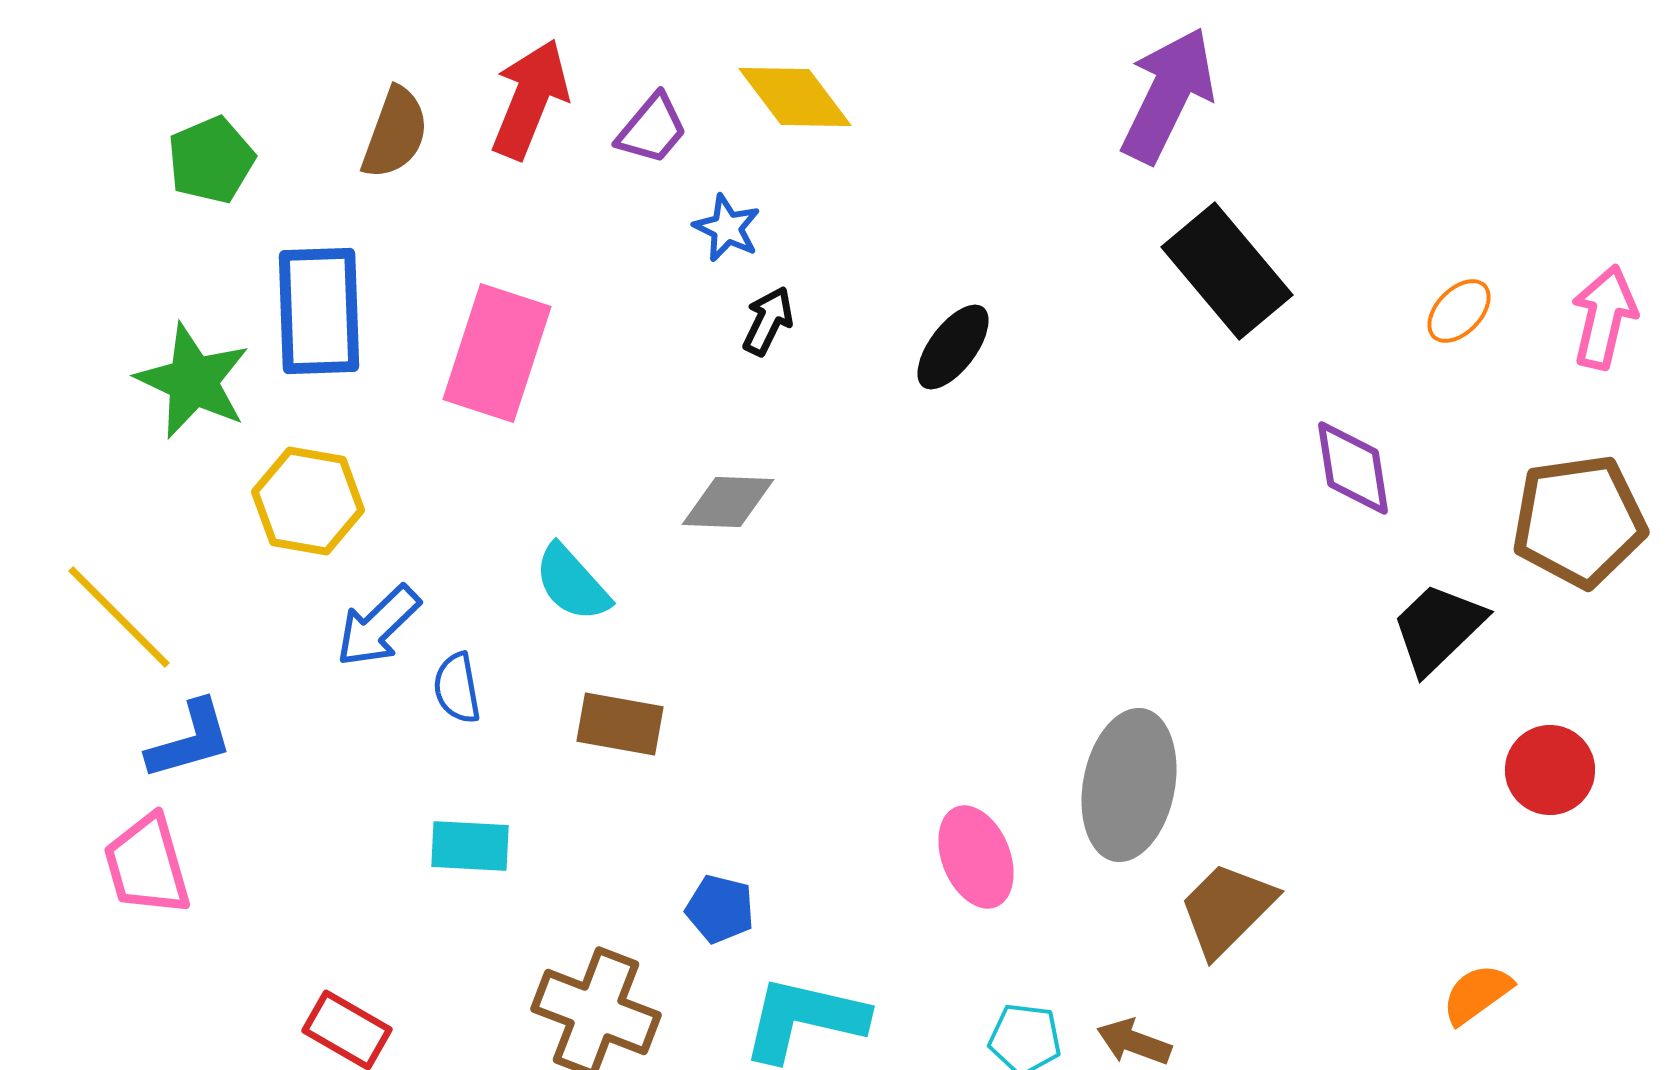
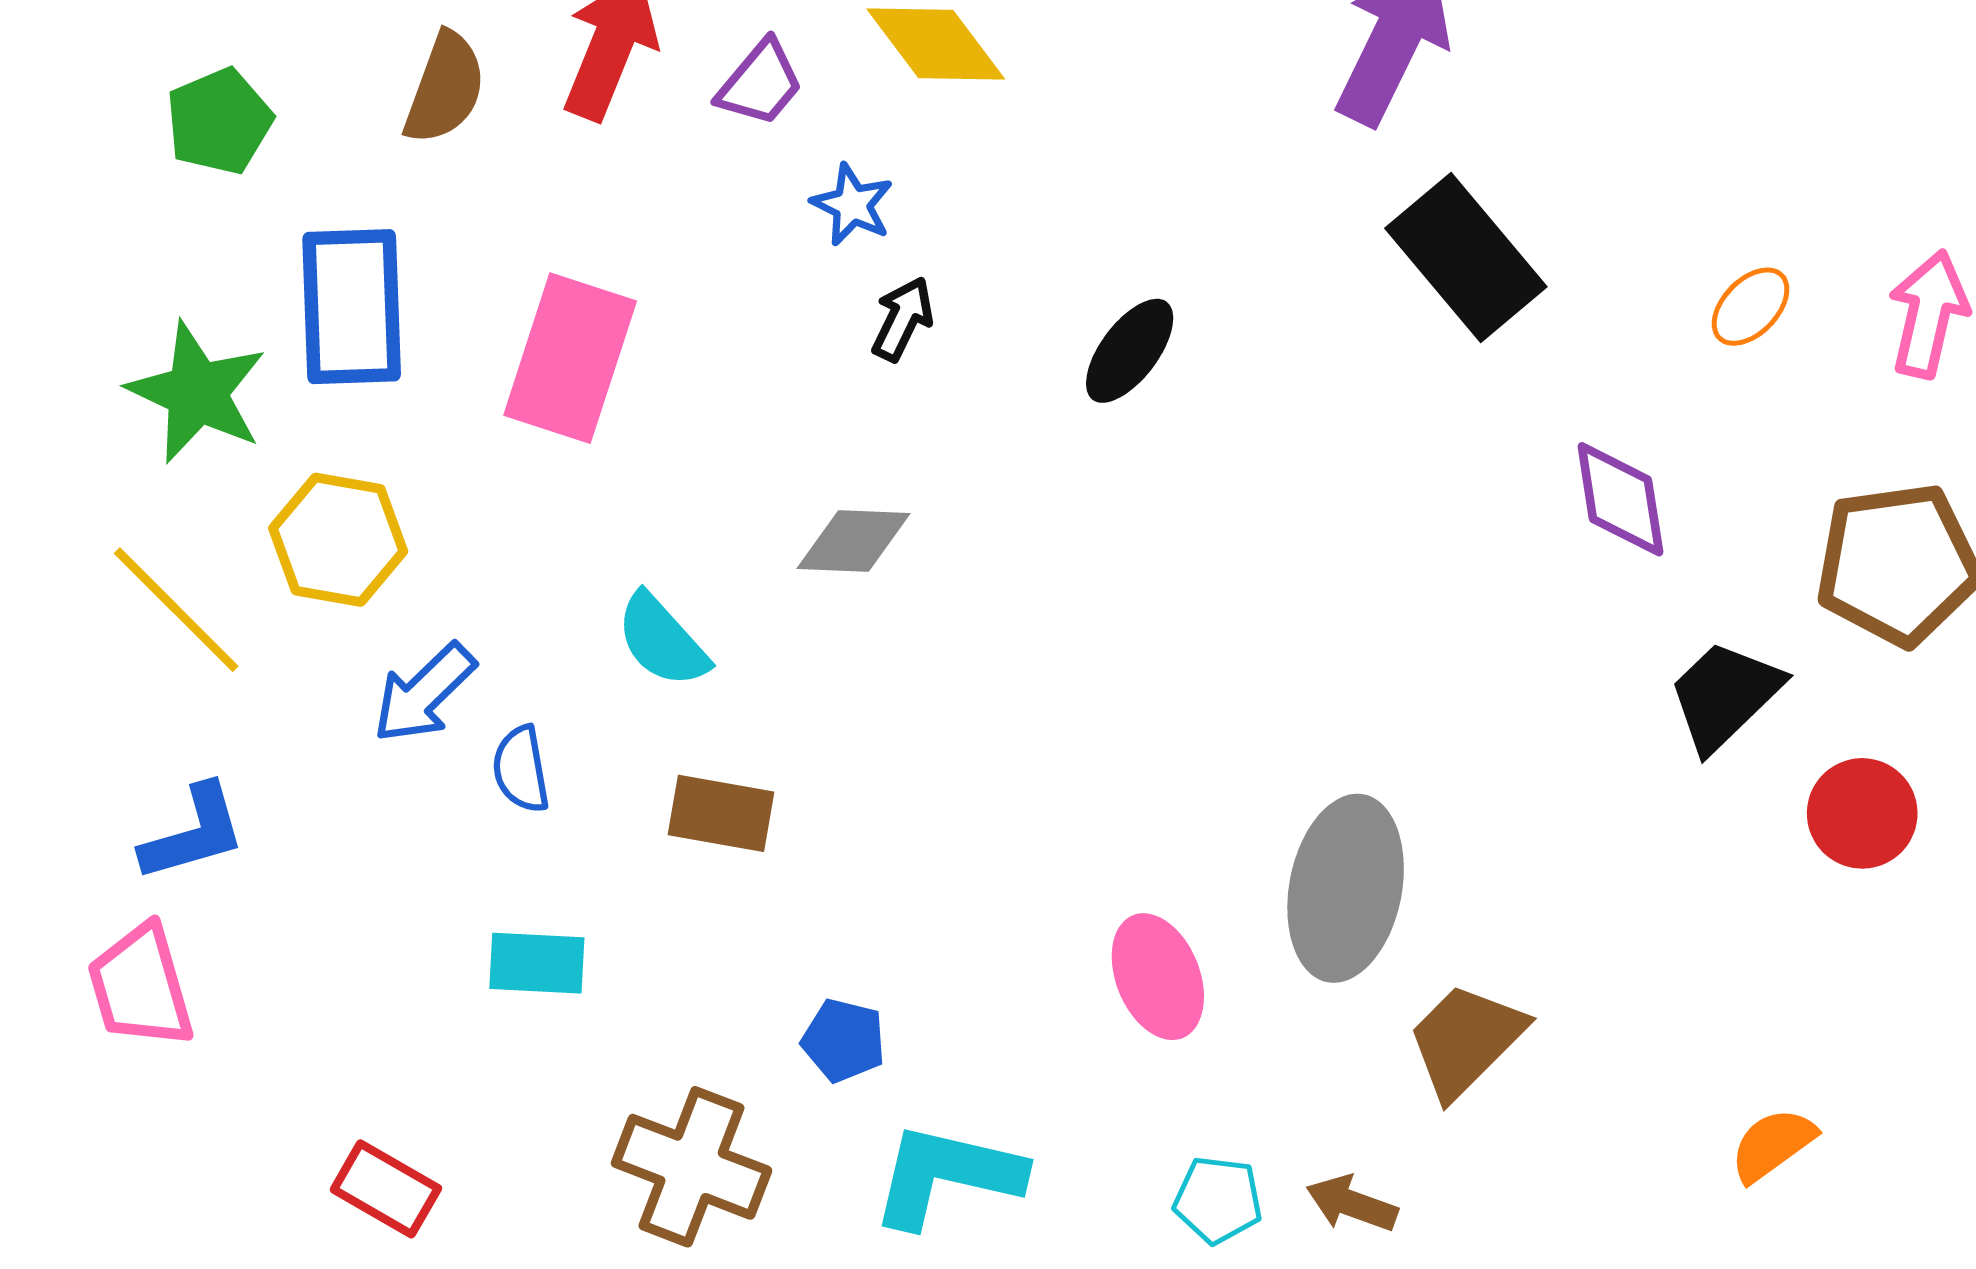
yellow line: (119, 617) -> (176, 610), moved
red circle: (1550, 770) -> (1862, 813), moved

